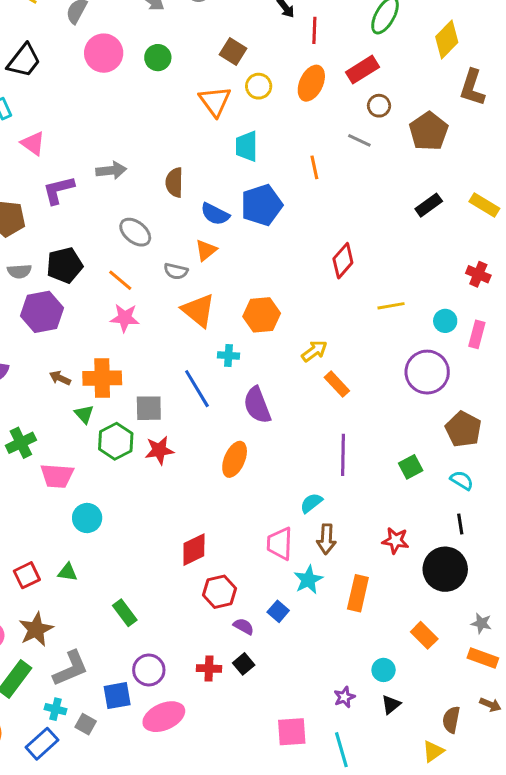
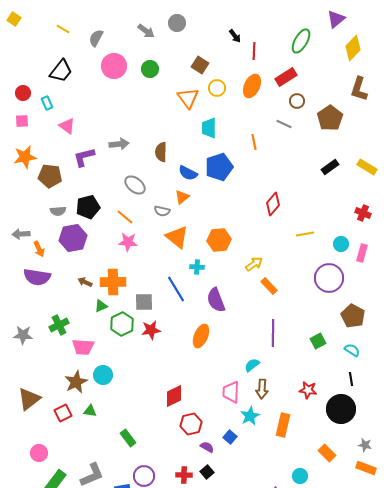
yellow diamond: (447, 40) -> (353, 48), moved
green triangle: (84, 414) -> (101, 306), turned 48
brown star: (36, 629) -> (76, 382), moved

